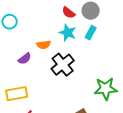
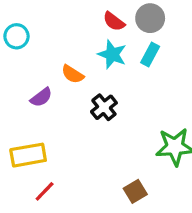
orange semicircle: (44, 45) -> (73, 74), turned 40
black cross: (63, 65) -> (104, 107), size x0.7

